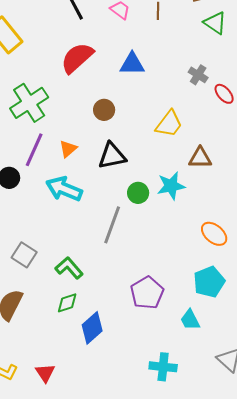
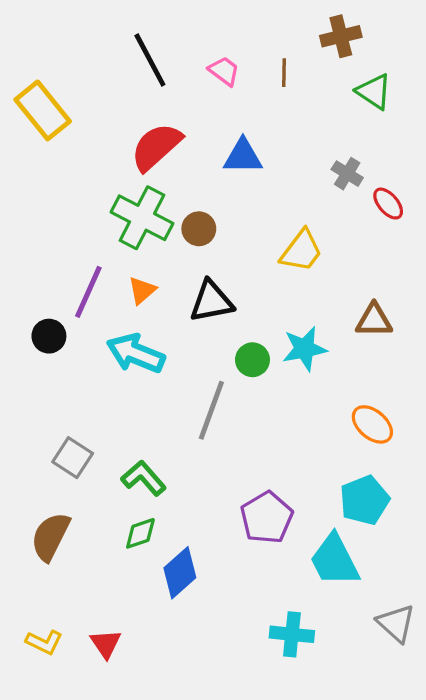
green cross: (29, 103) -> (142, 218), moved, turned -30
brown triangle: (200, 158) -> (374, 320), moved
cyan trapezoid: (190, 320) -> (335, 560), size x1.6

